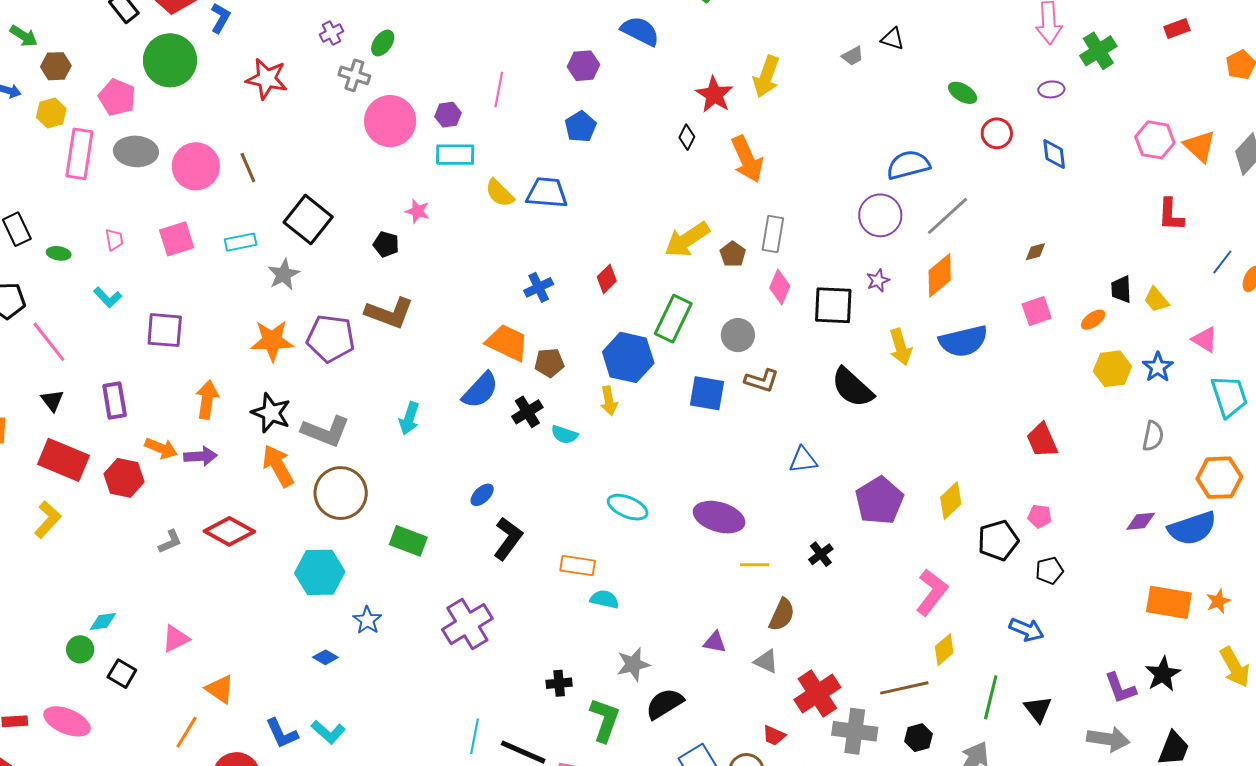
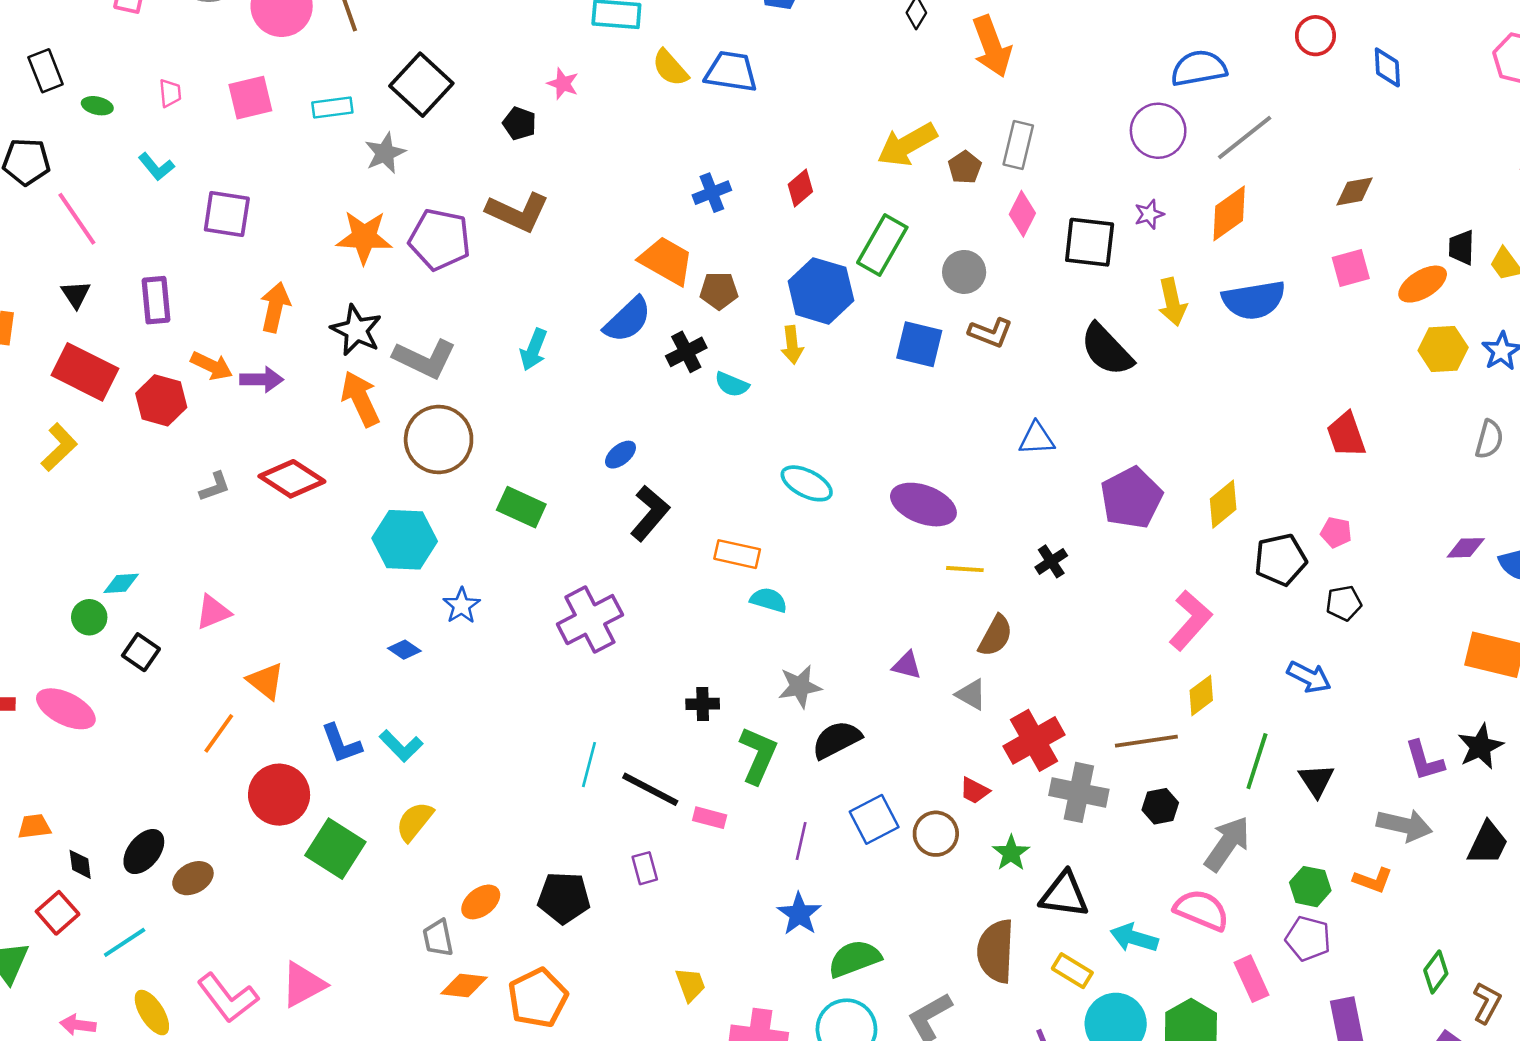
brown diamond: (1035, 252) -> (1355, 191), size x1.4
orange ellipse: (1093, 320) -> (1423, 284), size x1.5

